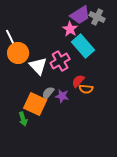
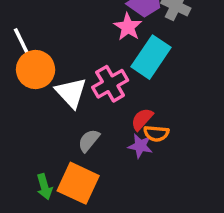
cyan rectangle: (83, 46) -> (151, 57), turned 75
purple star: (62, 96) -> (140, 146), moved
orange square: (35, 104) -> (78, 183), moved

